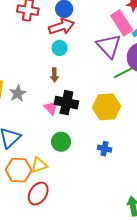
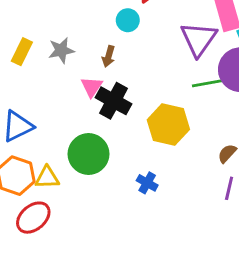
gray star: (18, 93) -> (61, 50), moved
pink triangle: (51, 108) -> (92, 87), moved
green circle: (61, 142) -> (89, 154), size x1.4

